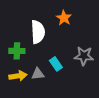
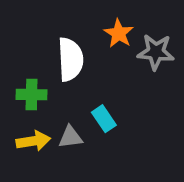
gray star: (84, 56) -> (156, 52), moved

